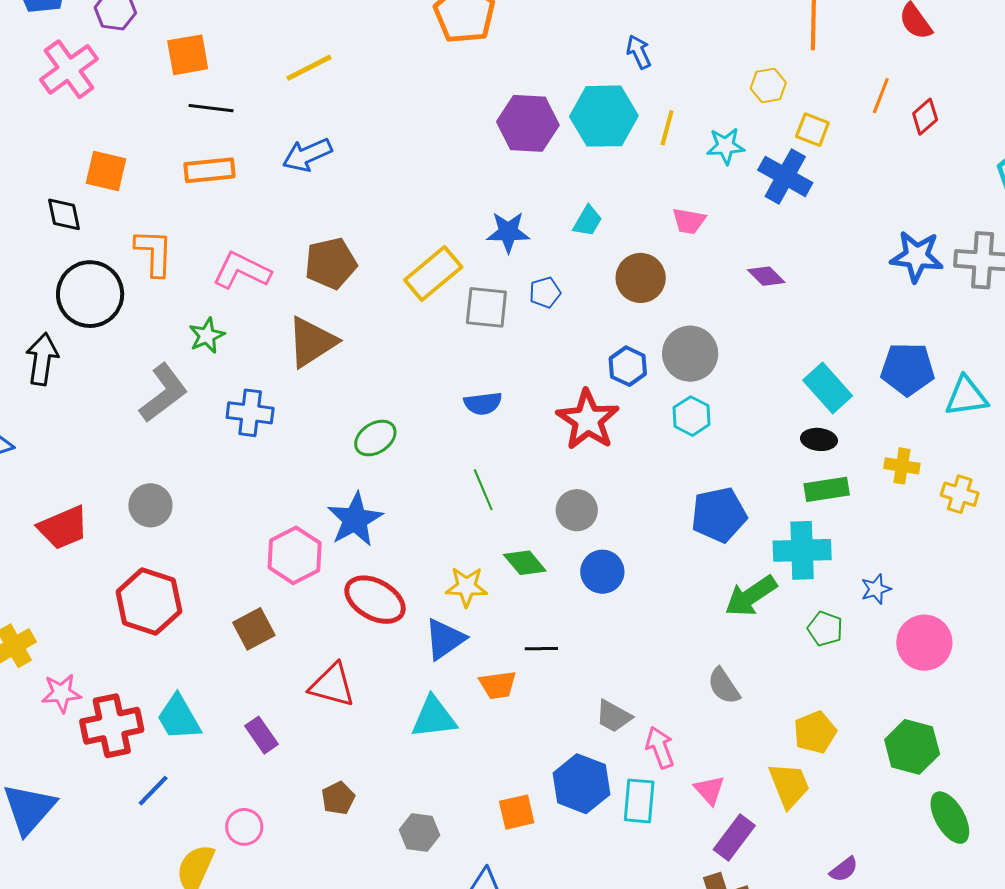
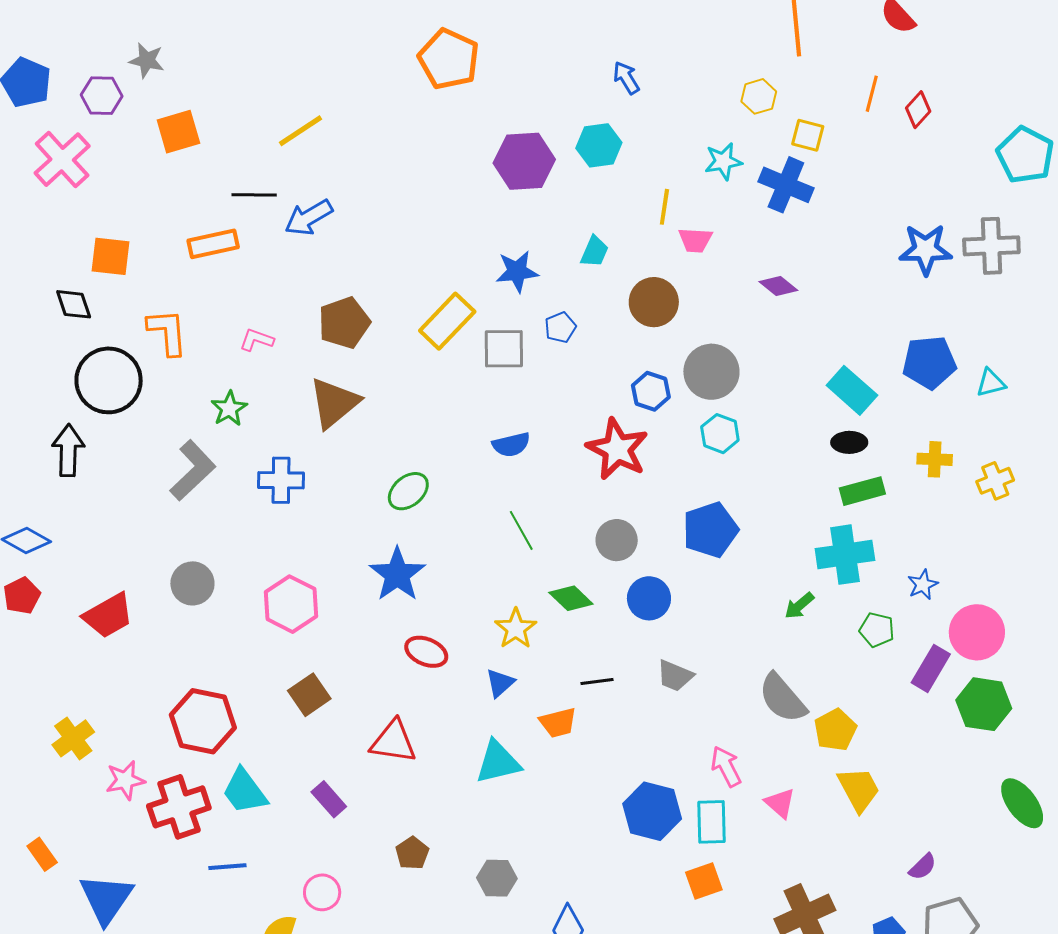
black line: (211, 108) -> (254, 195), moved
cyan hexagon: (604, 116) -> (599, 145), size x0.7
yellow line: (667, 128) -> (664, 207), moved
pink L-shape: (242, 270) -> (257, 340), size x0.6
cyan triangle: (966, 396) -> (991, 383), size x0.7
yellow cross: (960, 494) -> (995, 481), turned -33
blue pentagon: (719, 515) -> (710, 530), moved
pink hexagon: (295, 555) -> (291, 604), moved
yellow star: (466, 587) -> (516, 629), turned -30
green arrow: (751, 596) -> (799, 606), size x0.6
red ellipse: (375, 600) -> (426, 652), size x0.7
red hexagon: (149, 602) -> (203, 721), moved
blue triangle: (445, 639) -> (500, 683), size x0.7
gray semicircle: (724, 686) -> (782, 698), size x1.4
gray trapezoid: (614, 716) -> (675, 676), moved
yellow pentagon: (815, 732) -> (835, 730), moved
green hexagon: (912, 747) -> (984, 704), moved
blue line: (153, 791) -> (227, 867), turned 48
orange square: (517, 812) -> (704, 881), moved
purple rectangle: (734, 837) -> (931, 668), moved

